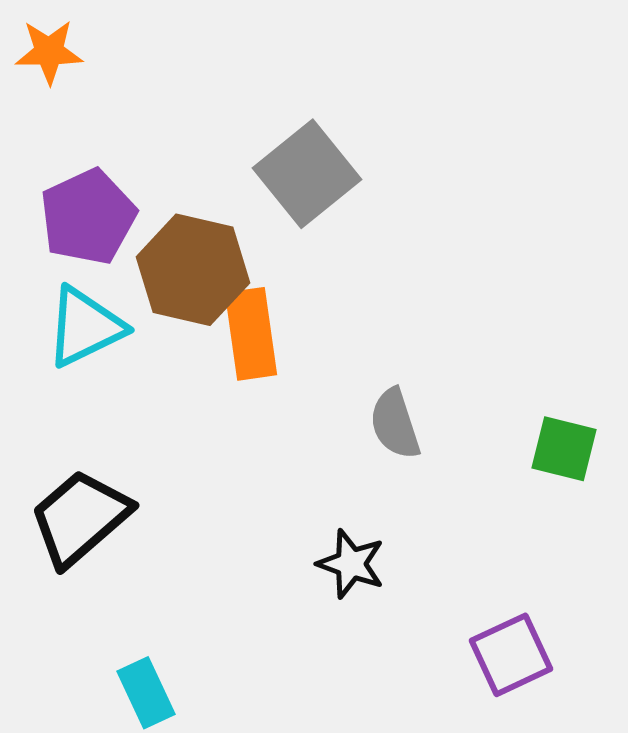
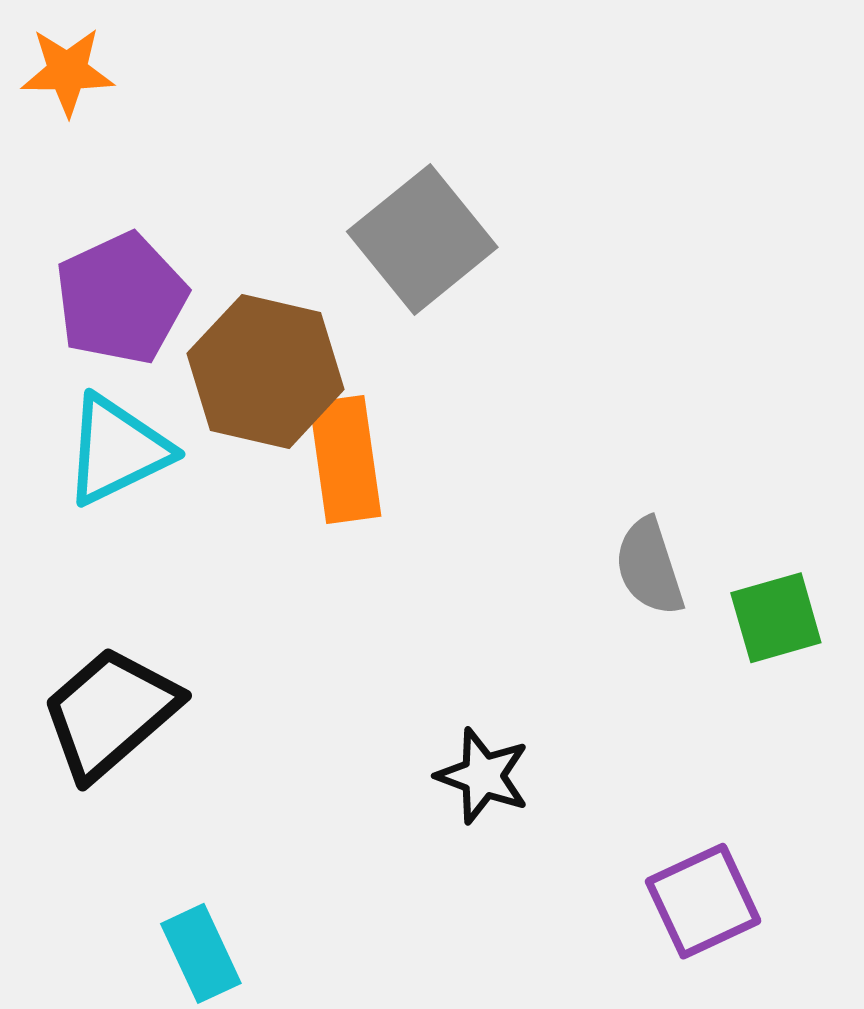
gray semicircle: (395, 424) -> (649, 567), moved
green square: (564, 449) -> (776, 618), turned -30

